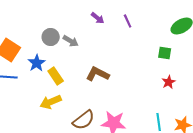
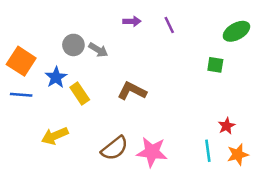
purple arrow: (98, 18) -> (132, 21), turned -40
red star: (169, 82) -> (227, 126), moved
yellow arrow: (51, 102) -> (55, 136), moved

